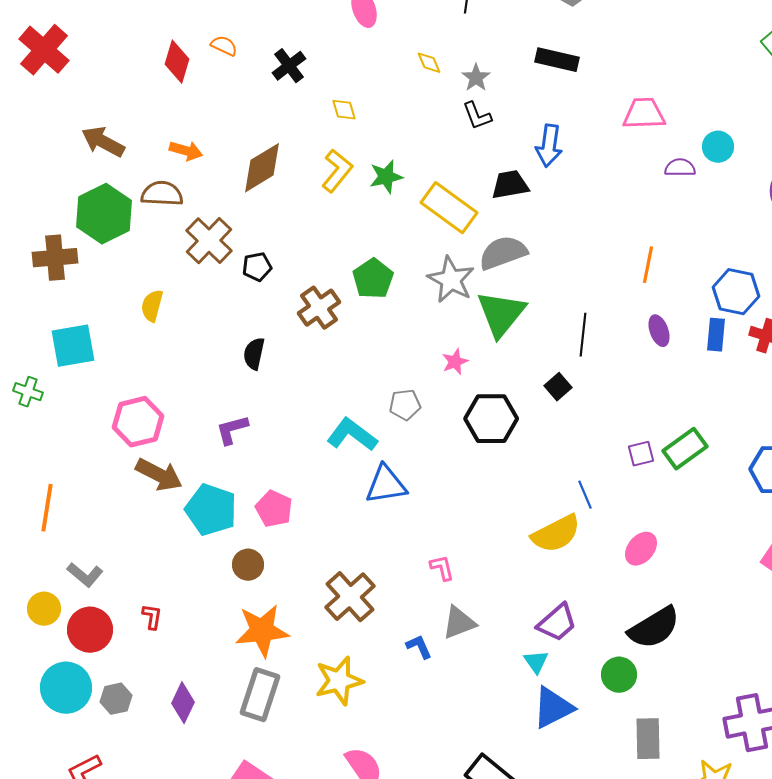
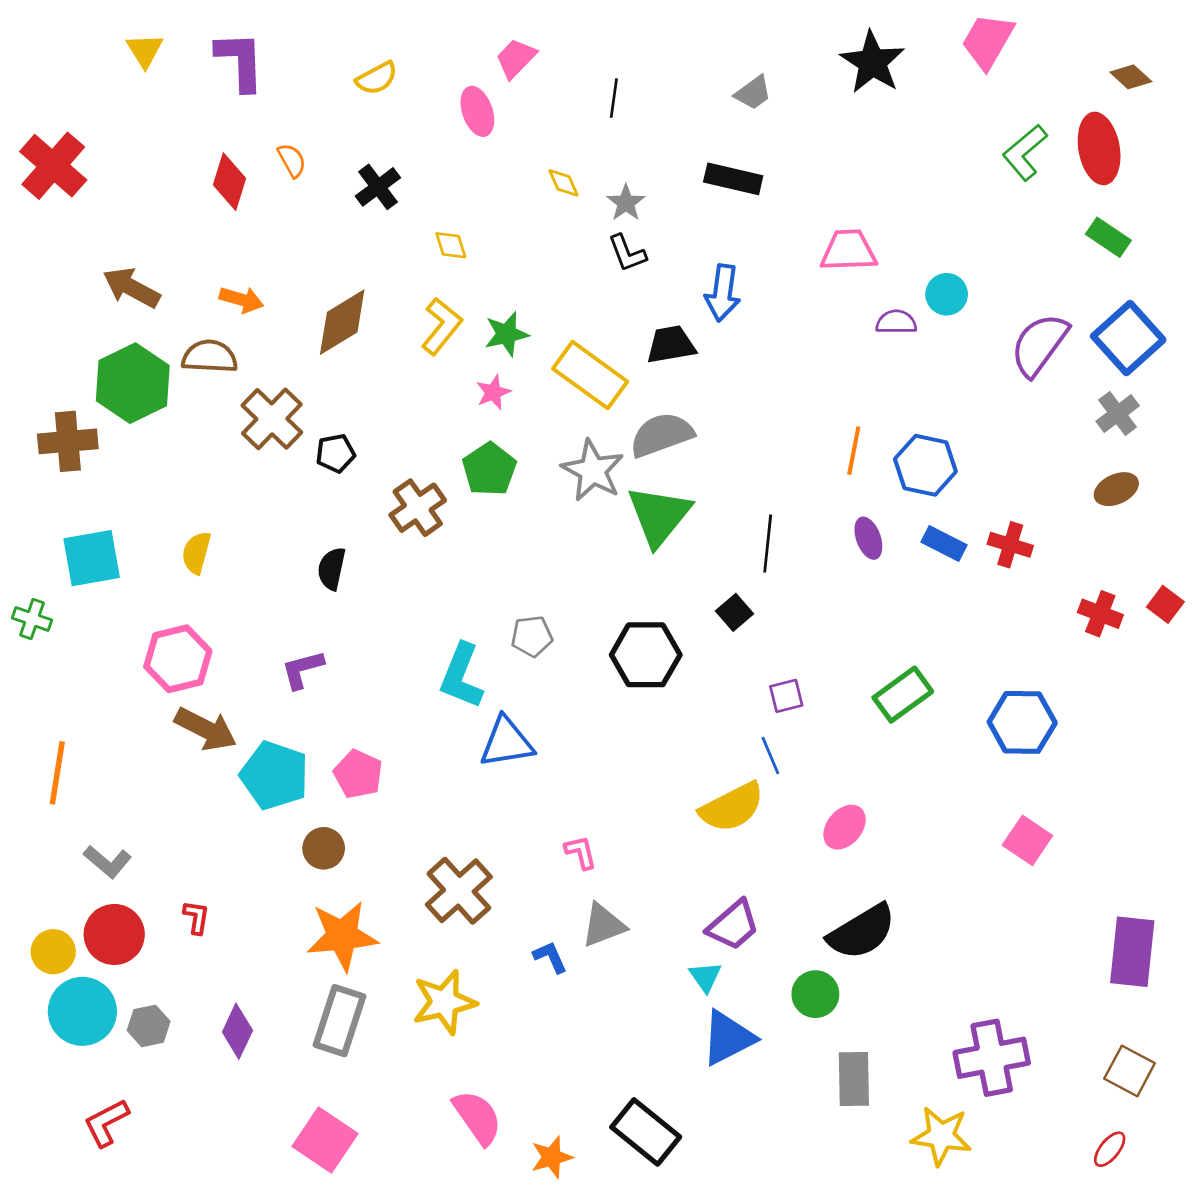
orange semicircle: (224, 46) -> (292, 160), turned 36
blue hexagon: (736, 292) -> (925, 465), moved
yellow semicircle: (152, 306) -> (196, 553), moved
blue rectangle: (716, 335) -> (944, 543), turned -68
pink star: (455, 362) -> (493, 392), moved
cyan L-shape: (352, 435) -> (461, 676), turned -105
purple square: (641, 454) -> (786, 696), moved
yellow circle: (44, 609) -> (53, 952), moved

